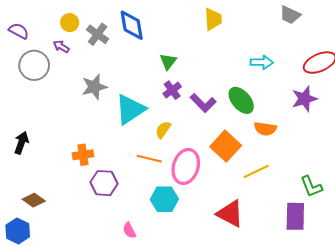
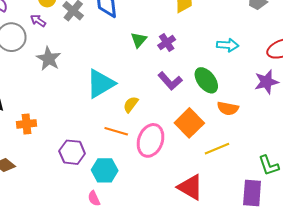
gray star: (94, 87) -> (49, 59), moved, turned -30
purple cross: (172, 90) -> (167, 42), moved
orange cross: (83, 155) -> (27, 124), moved
cyan hexagon: (164, 199) -> (105, 170), moved

